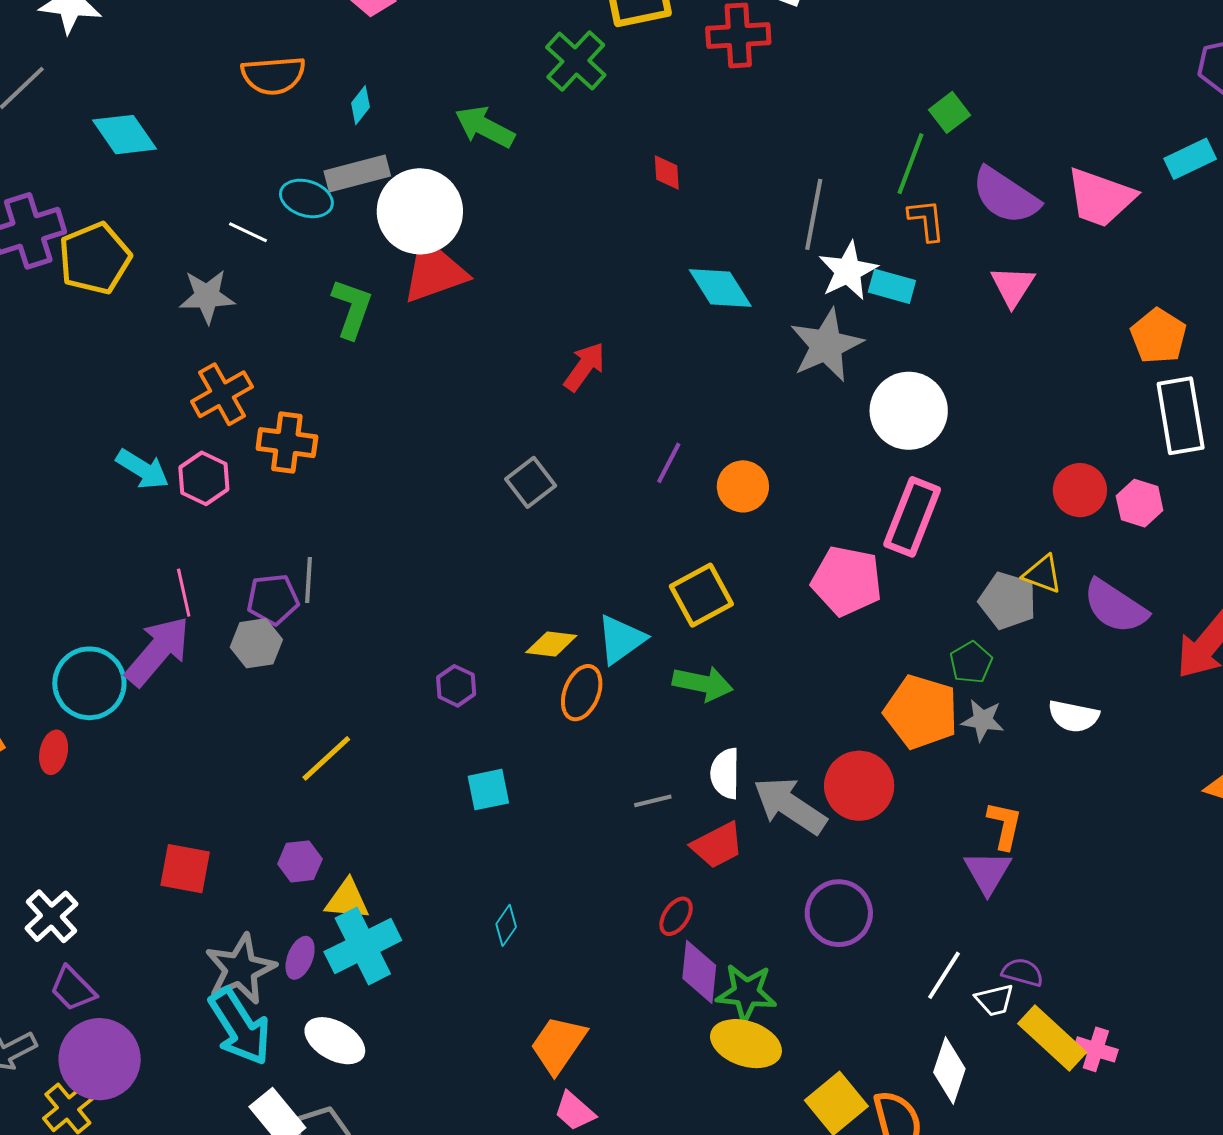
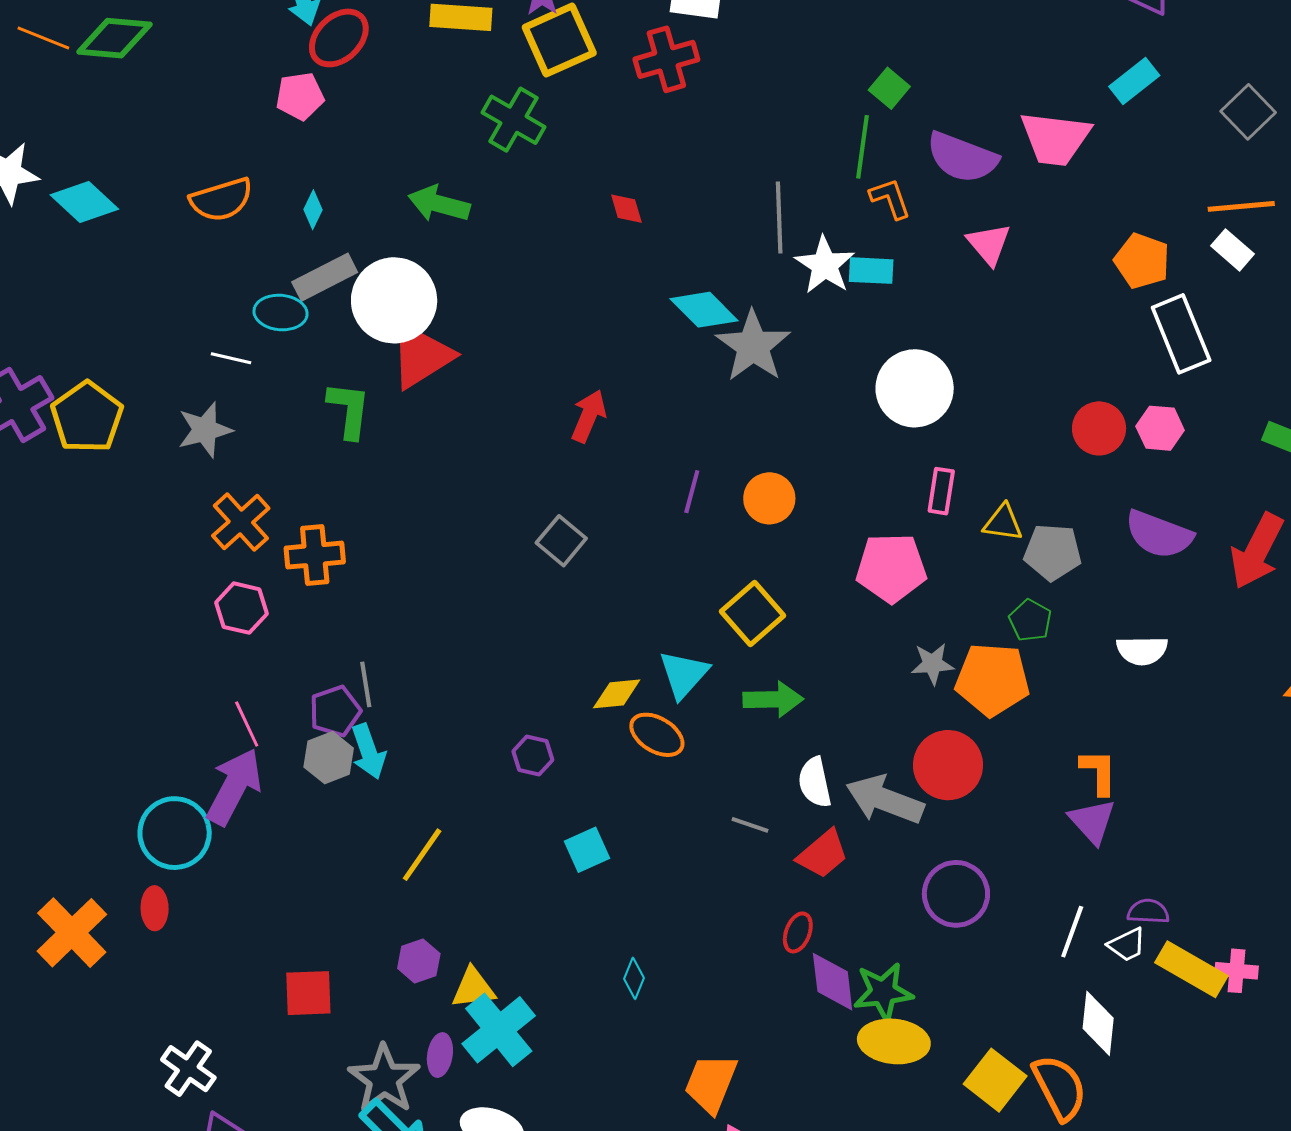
cyan diamond: (124, 135) -> (84, 202), moved
gray star: (826, 345) -> (753, 346), moved
cyan arrow: (143, 469) -> (368, 751), moved, turned 52
pink rectangle: (912, 517) -> (941, 491), size x0.6
yellow triangle: (1043, 574) -> (1003, 523), moved
orange ellipse: (582, 693) -> (657, 735), turned -68
gray star: (983, 720) -> (932, 664), moved
gray line: (653, 801) -> (750, 825), turned 45

